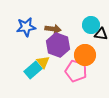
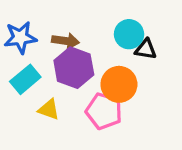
yellow triangle: (43, 62) -> (49, 109), moved, turned -32
cyan rectangle: (33, 70) -> (25, 79), moved

